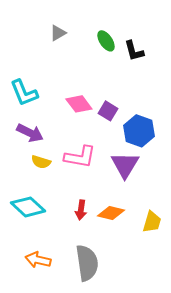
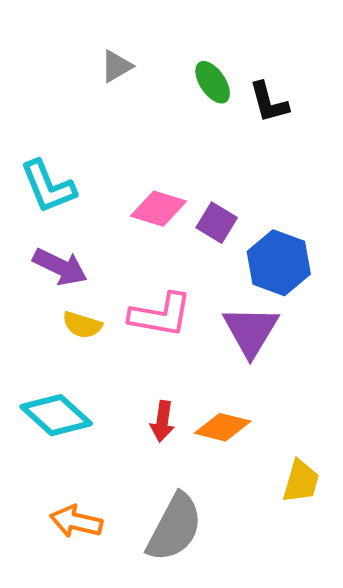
pink diamond: (79, 104) -> (158, 209), turned -36
yellow trapezoid: (152, 222) -> (301, 481), moved
gray semicircle: (87, 263) -> (174, 528), turned 36

